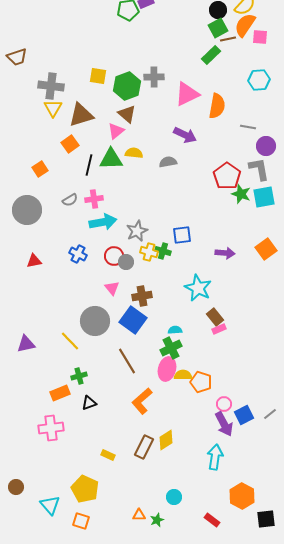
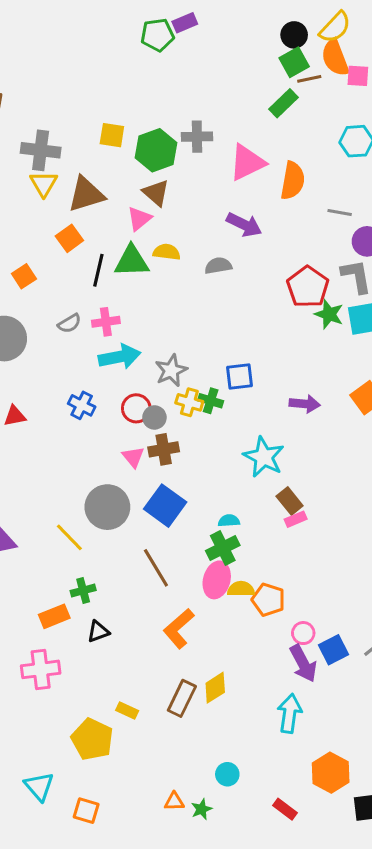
orange semicircle: (245, 25) -> (335, 58), turned -55
brown cross: (142, 296) -> (164, 449), moved
yellow pentagon: (85, 489) -> (92, 739), moved

